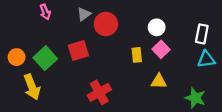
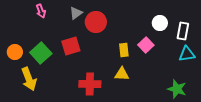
white circle: (157, 27) -> (160, 23), moved
yellow triangle: (159, 81) -> (122, 74), moved
red cross: (99, 92) -> (90, 84), turned 30

